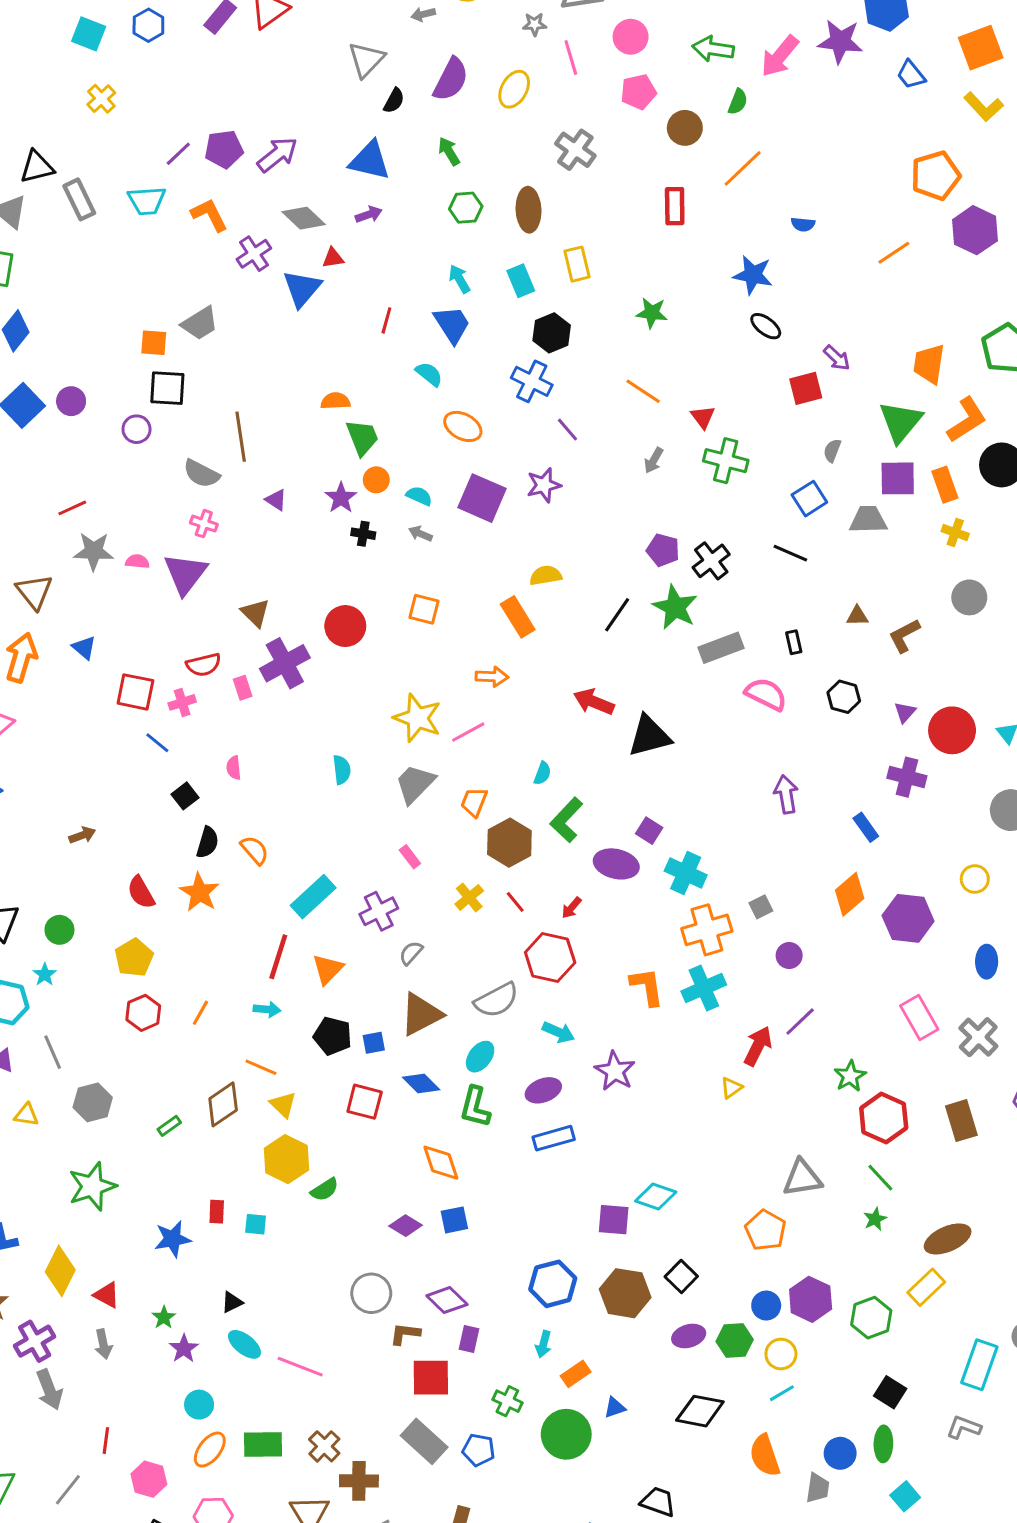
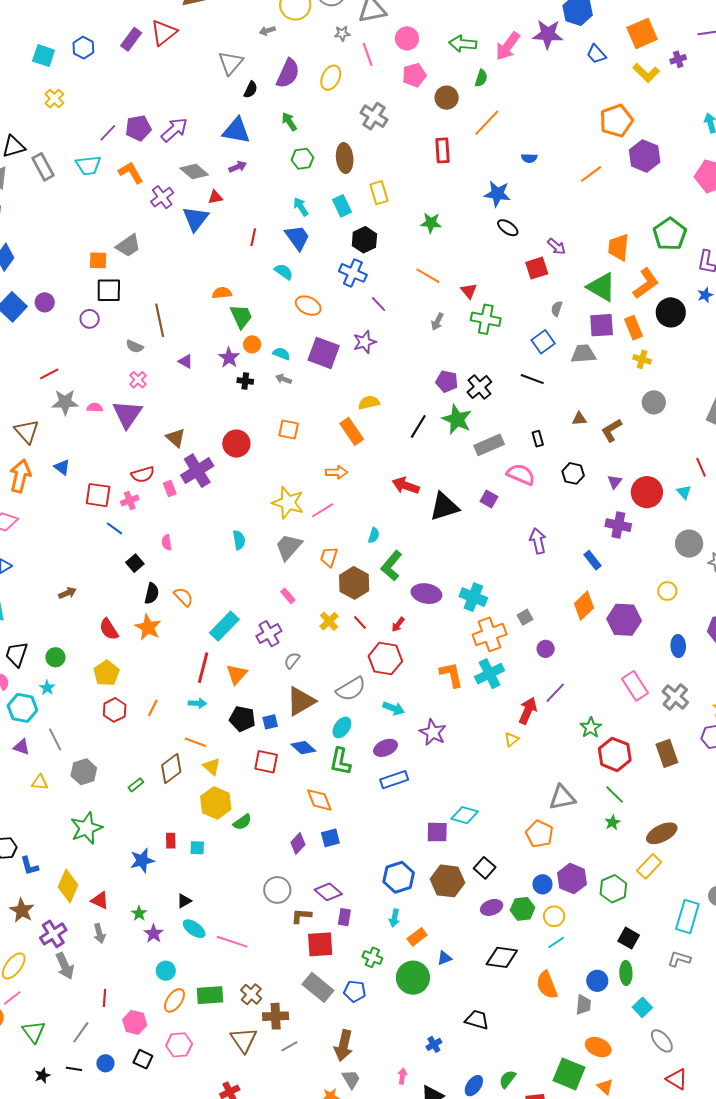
green triangle: (901, 422) -> (601, 287), turned -36
gray semicircle: (201, 474) -> (135, 346), size x0.7
pink cross: (204, 524) -> (138, 380), turned 30
purple square: (649, 831) -> (489, 499), moved
purple diamond: (406, 1226) -> (298, 843), turned -75

